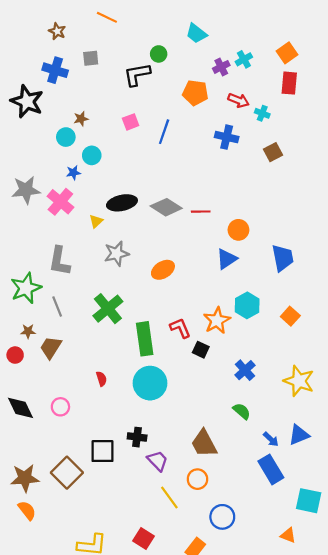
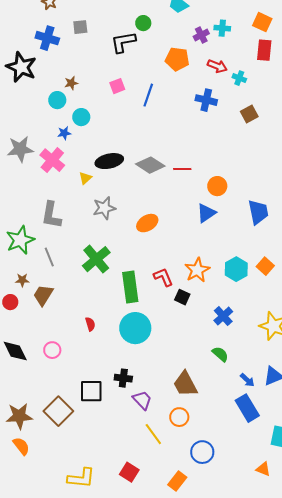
orange square: (287, 53) -> (262, 22), turned -30
cyan cross: (244, 59) -> (222, 28), turned 35
cyan hexagon: (247, 305) -> (236, 269), moved

